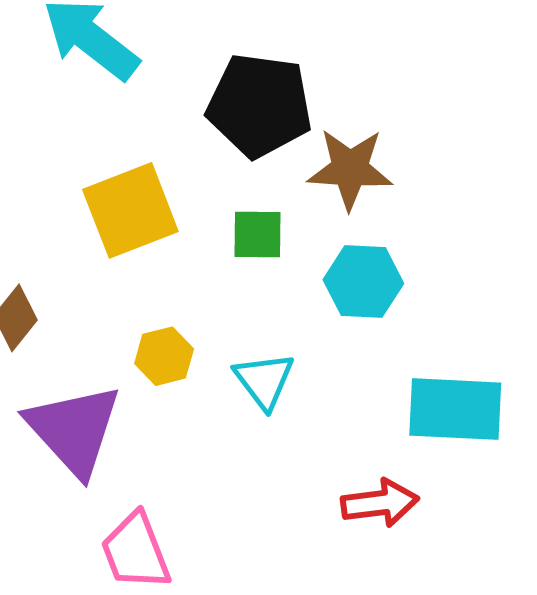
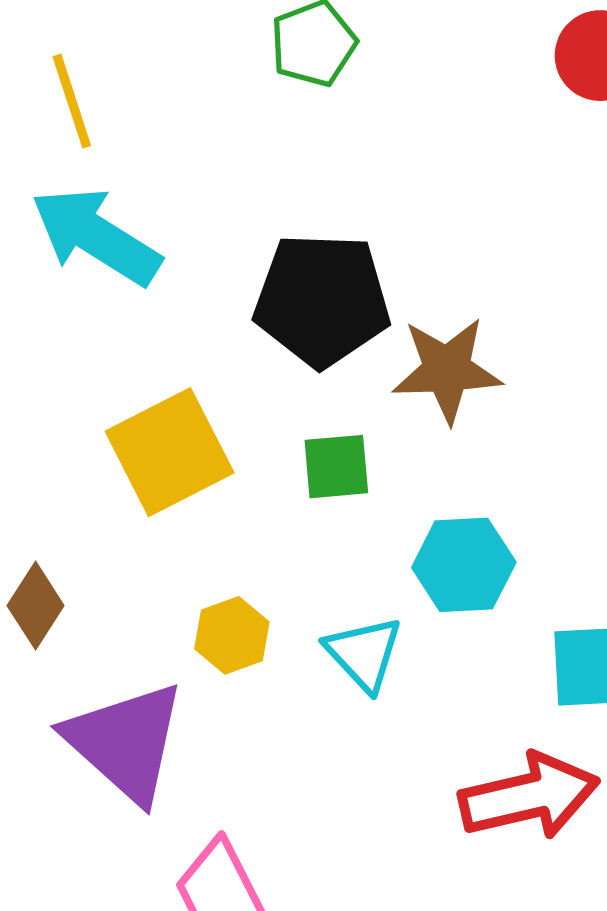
cyan hexagon: (363, 282) -> (464, 565), moved
red arrow: (380, 503) -> (529, 796), size x1.4

